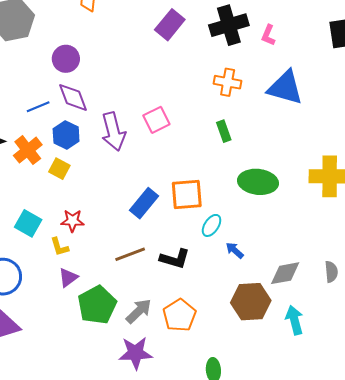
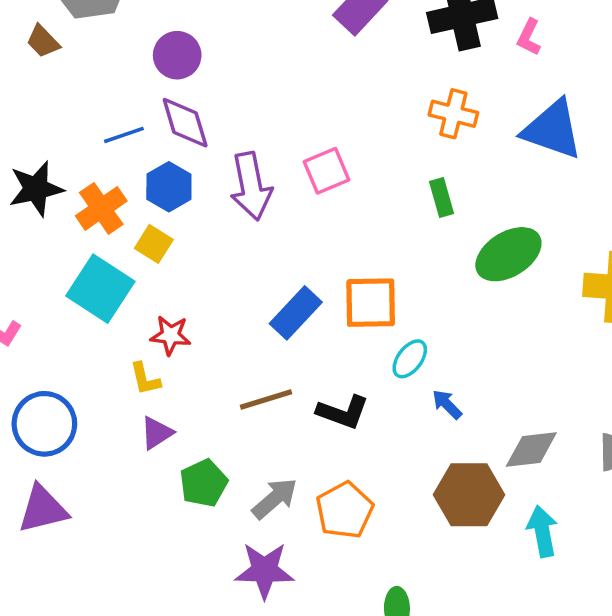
green ellipse: (258, 182) -> (508, 254), moved, turned -42
cyan square: (28, 223) -> (100, 289), moved, size x1.4
green pentagon: (97, 305) -> (204, 483), size x0.7

